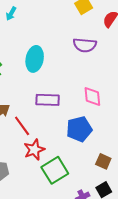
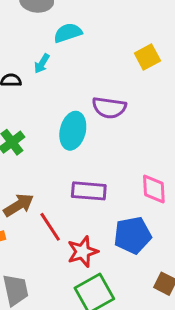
purple semicircle: (85, 45) -> (109, 108), moved
red star: (34, 150) -> (83, 252), moved

